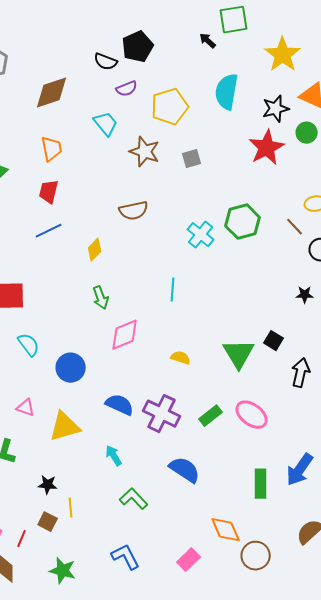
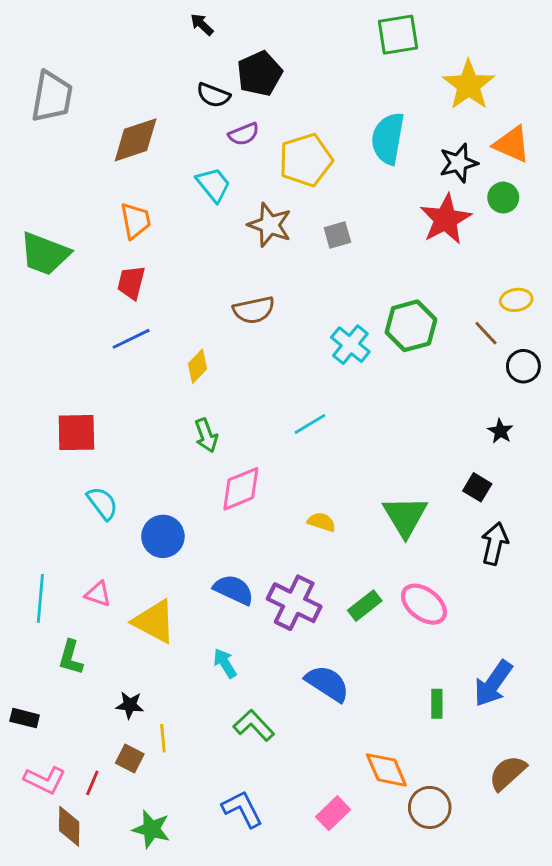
black arrow: (208, 41) -> (202, 25), moved
cyan line: (173, 290) -> (310, 424), turned 55
black star: (305, 295) -> (500, 431), turned 30
black square: (274, 341) -> (477, 487), moved
yellow triangle: (65, 427) -> (154, 621), turned 44
green rectangle: (261, 484) -> (437, 704), size x0.7

